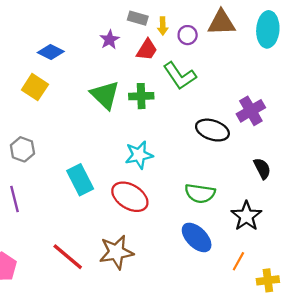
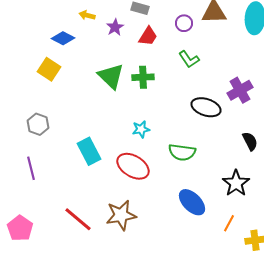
yellow arrow: (163, 26) -> (87, 15), moved, turned 105
green L-shape: (180, 76) -> (189, 59), moved, size x0.7
cyan star: (139, 155) -> (141, 129), size x0.7
green semicircle: (200, 193) -> (182, 152), moved

